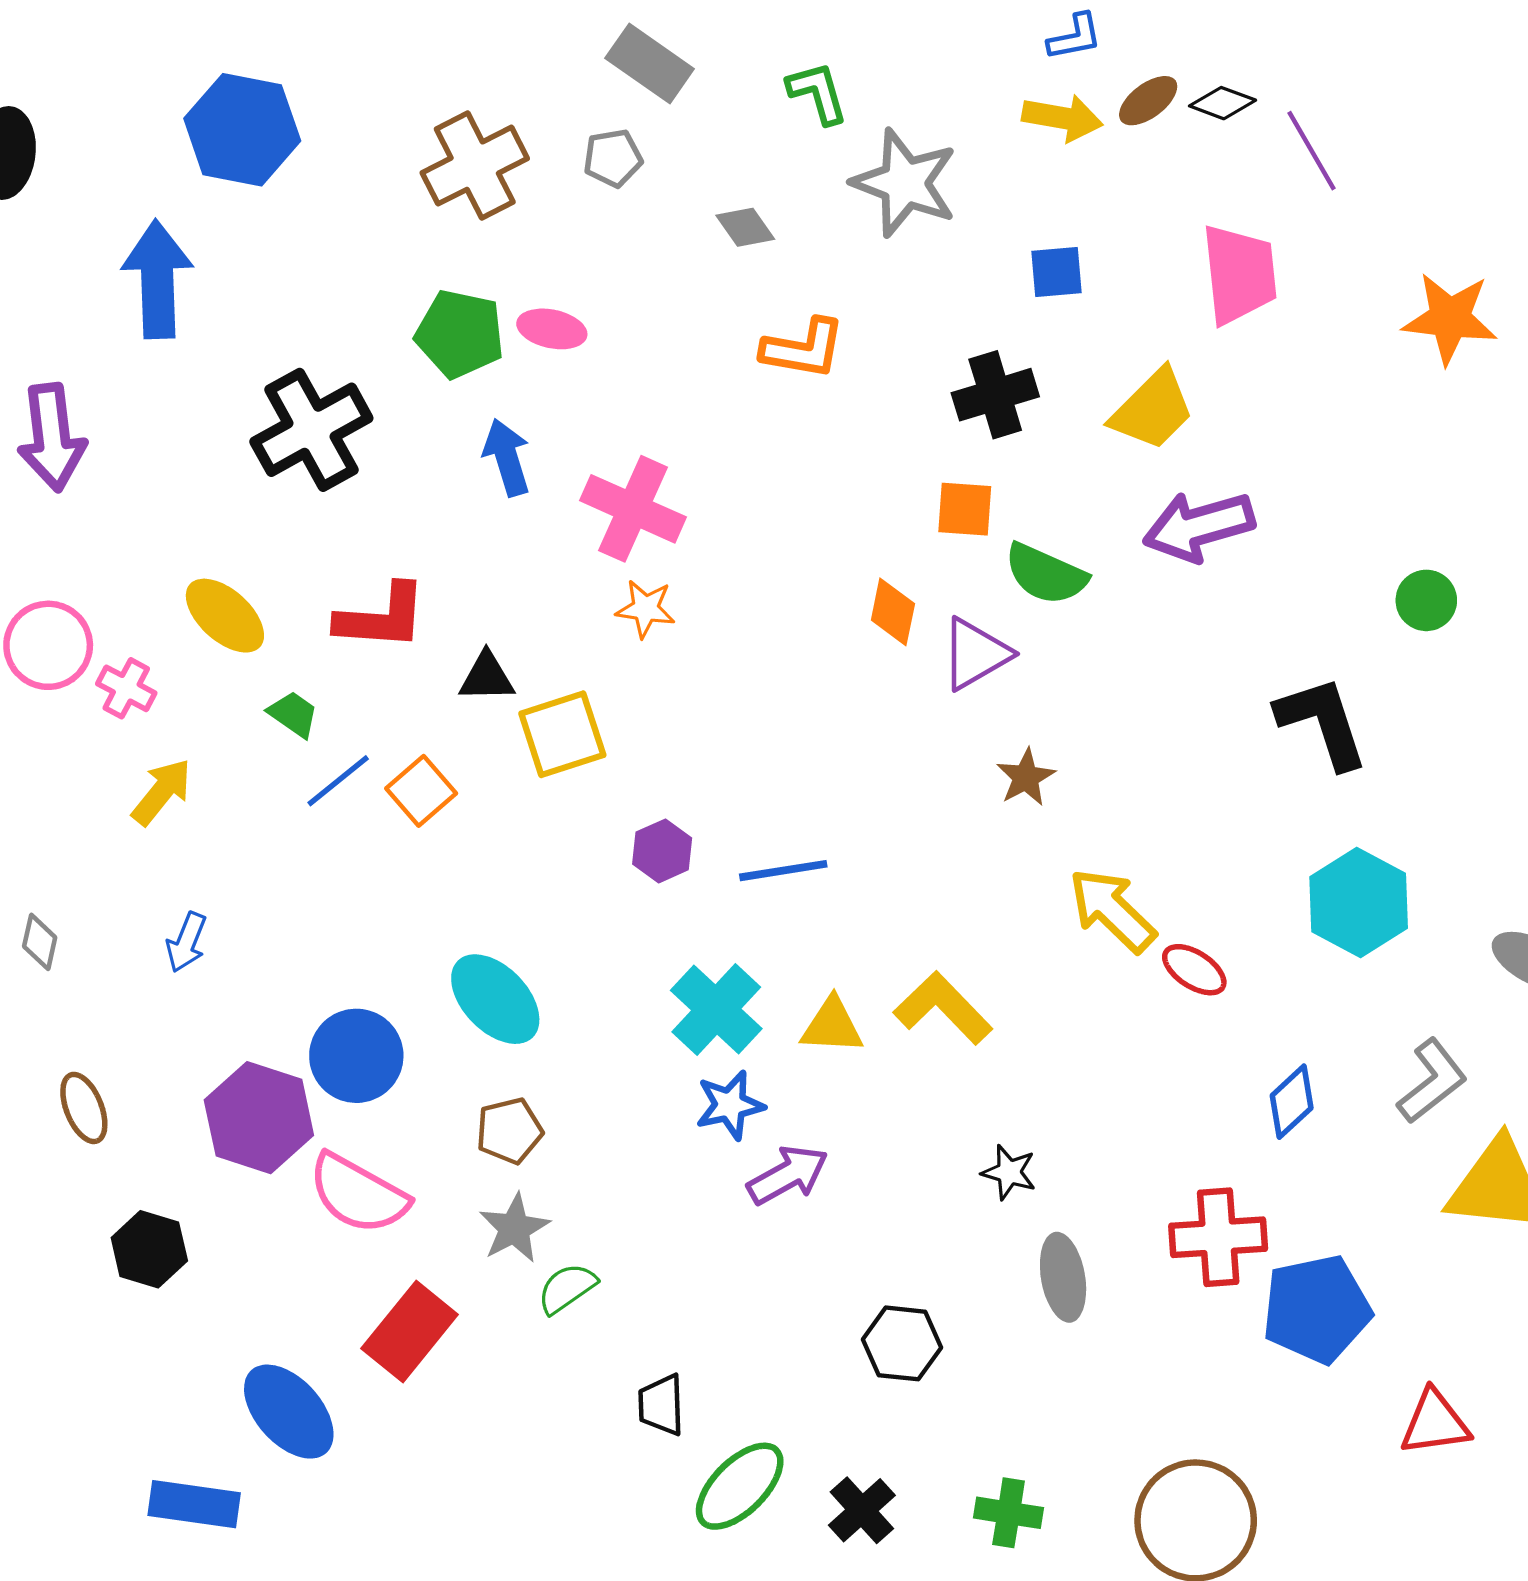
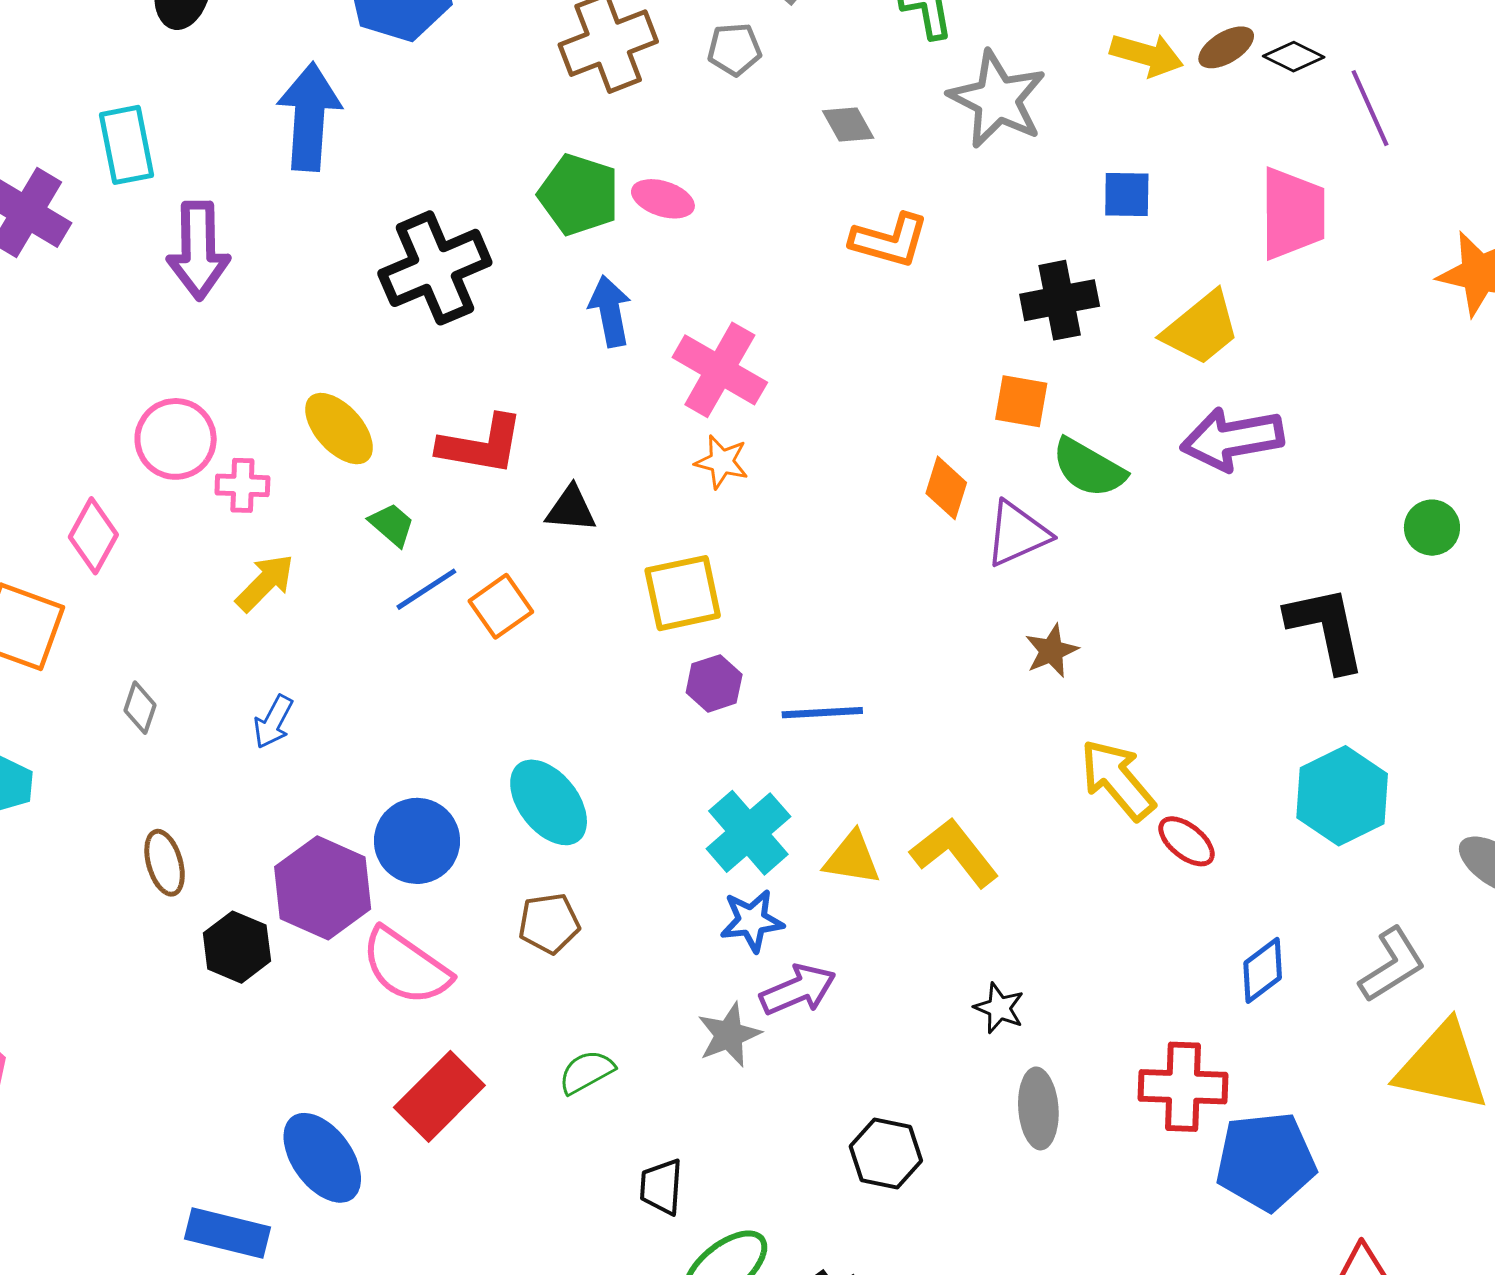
pink cross: (126, 688) -> (242, 485), turned -32
yellow square: (562, 734) -> (683, 593), moved
gray star: (514, 1228) -> (729, 1035), moved
black hexagon: (149, 1249) -> (237, 947), moved

